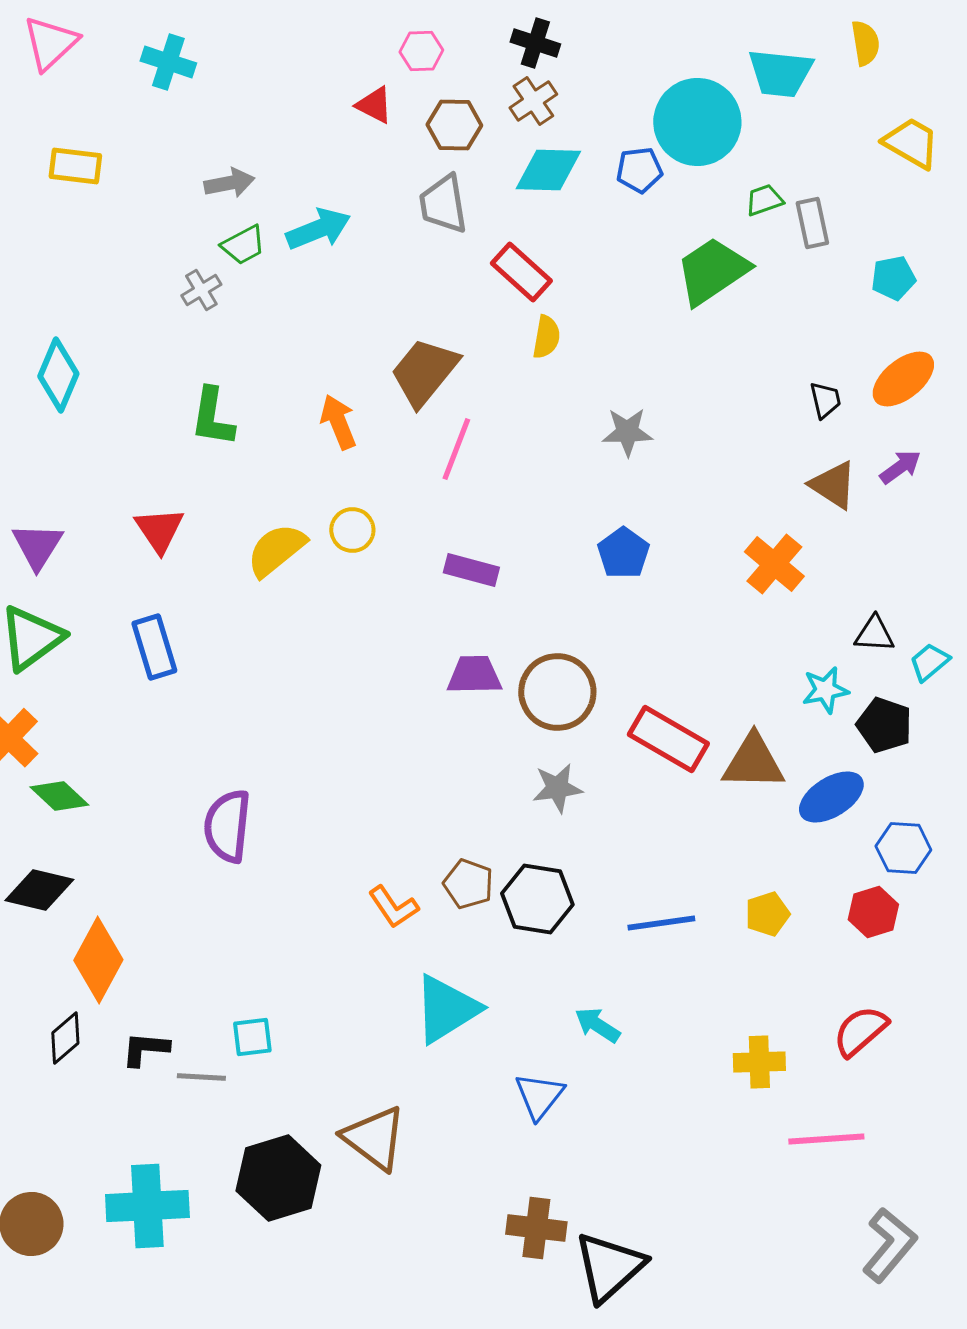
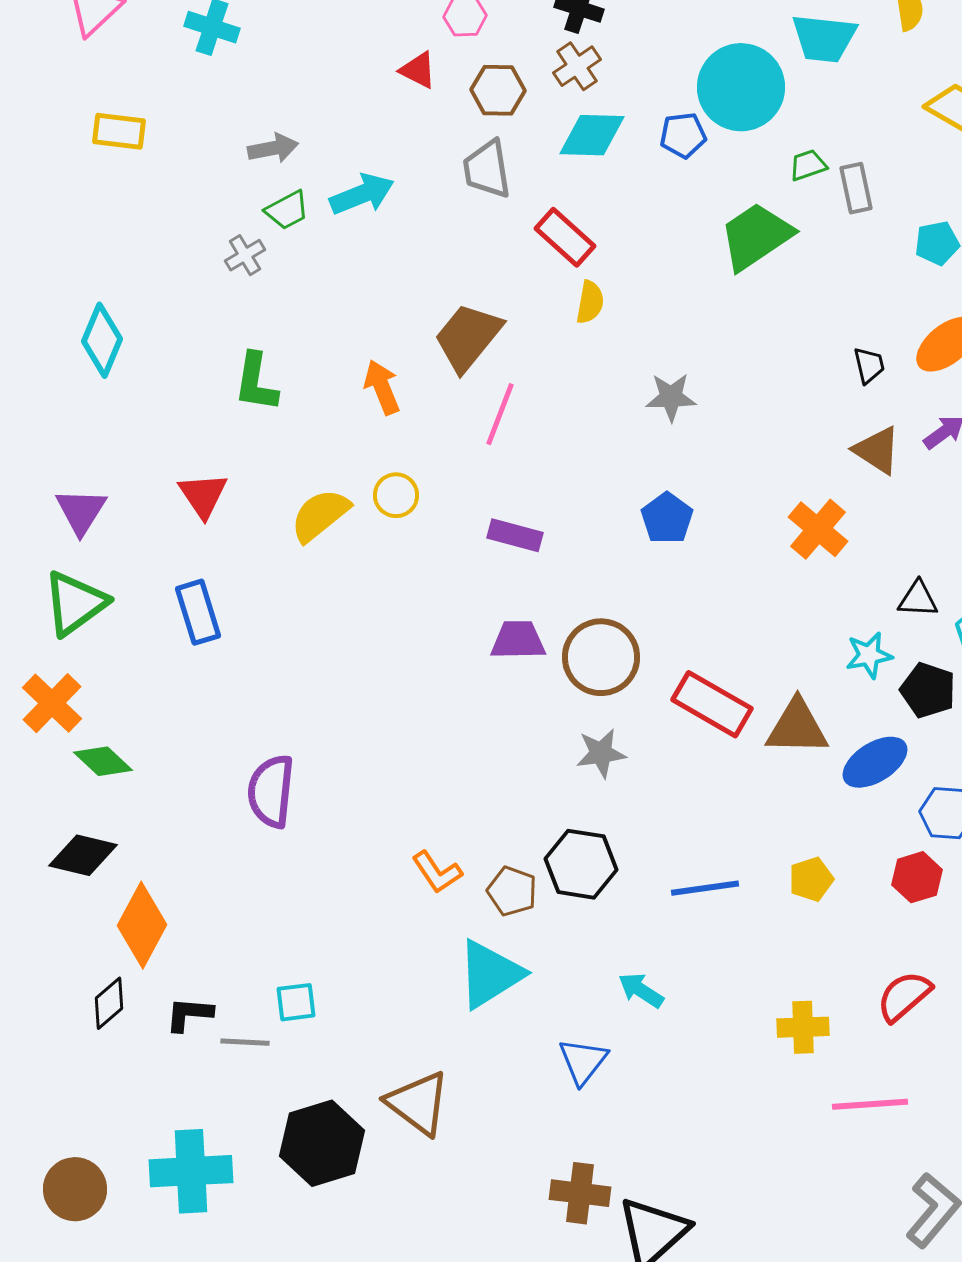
brown pentagon: (468, 884) -> (512, 891), moved

